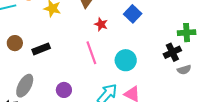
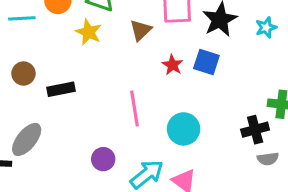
blue square: (133, 14) -> (206, 62), turned -36
red star: (101, 24) -> (172, 65), moved
purple circle: (64, 90) -> (103, 159), moved

